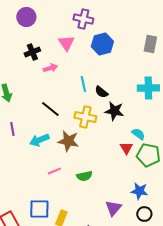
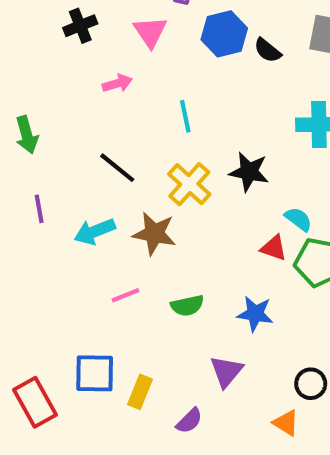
black cross: (32, 52) -> (80, 26), moved
black semicircle: (101, 92) -> (267, 50), moved
yellow cross: (85, 117) -> (189, 184), turned 30
red triangle: (126, 148) -> (274, 248), turned -40
blue star: (139, 191) -> (255, 314), moved
purple triangle: (113, 208) -> (226, 371), moved

